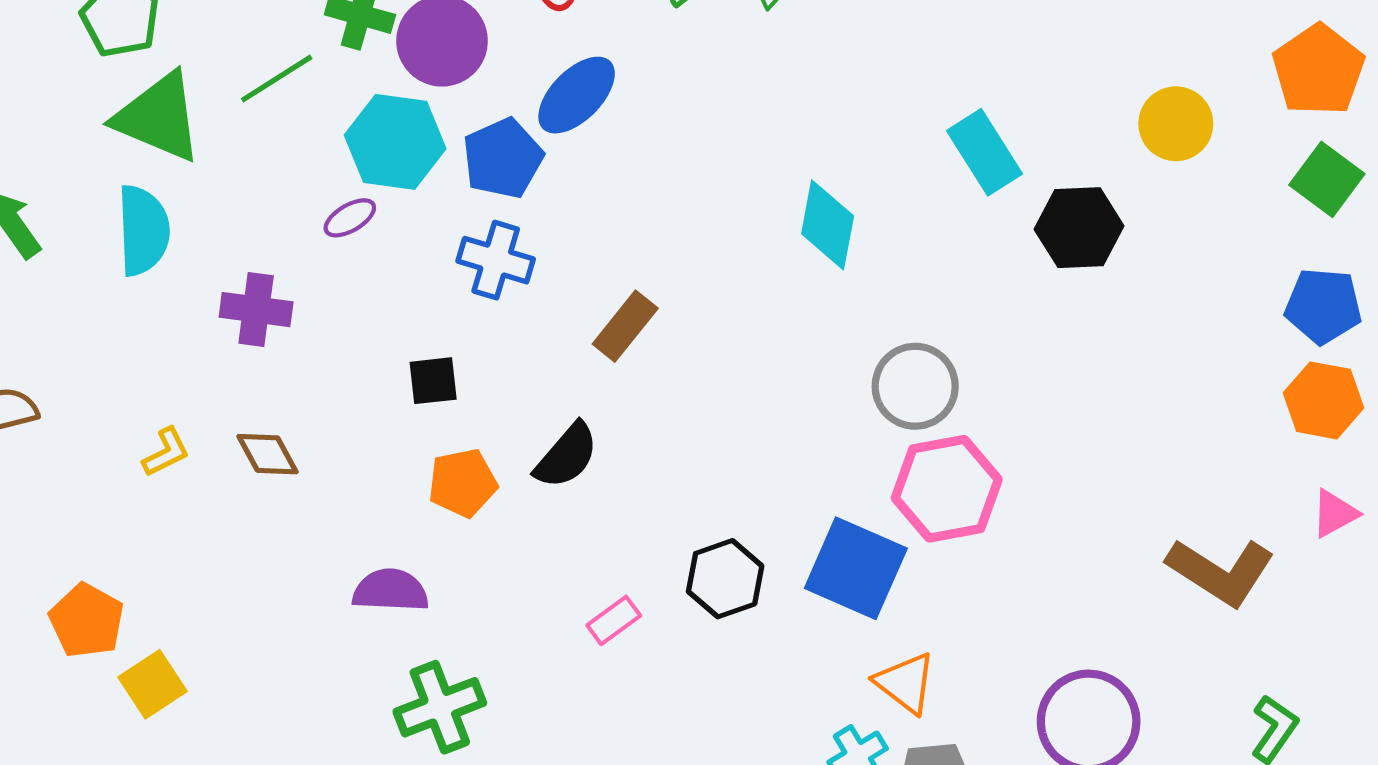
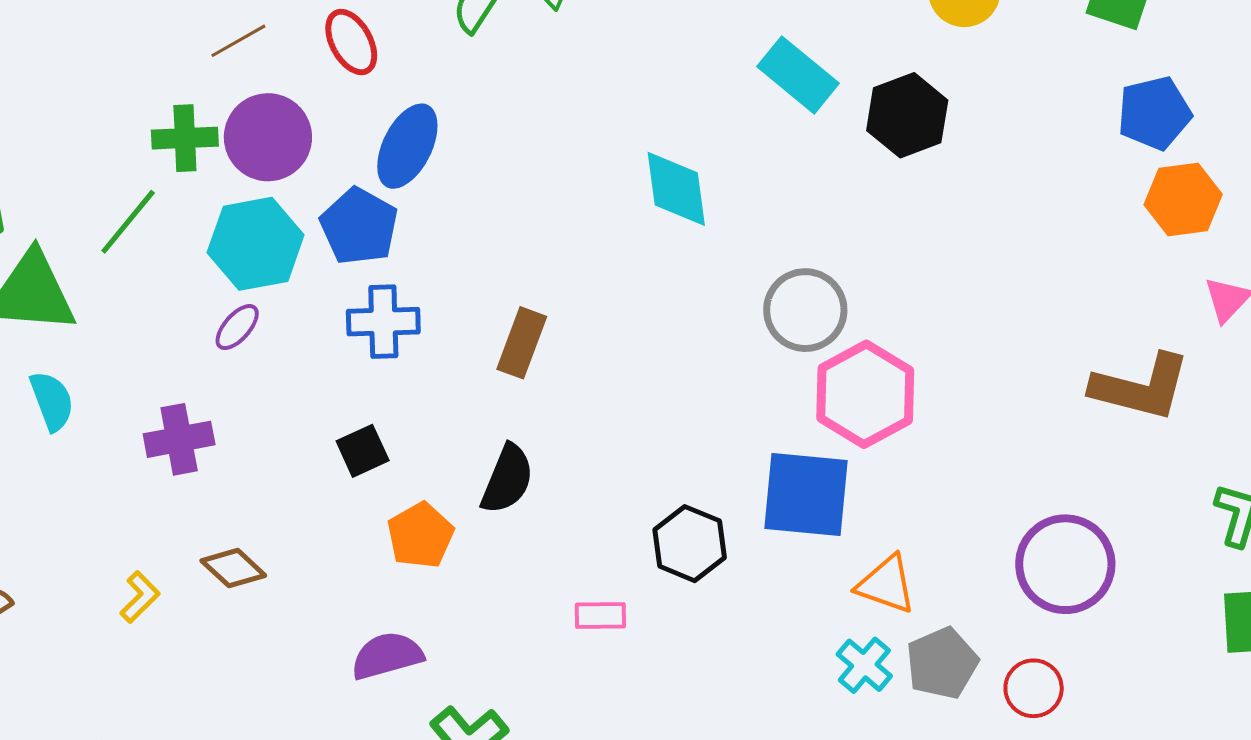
cyan semicircle: (143, 230) -> (52, 401), size x0.7
pink rectangle: (614, 620) -> (600, 616), turned 54

